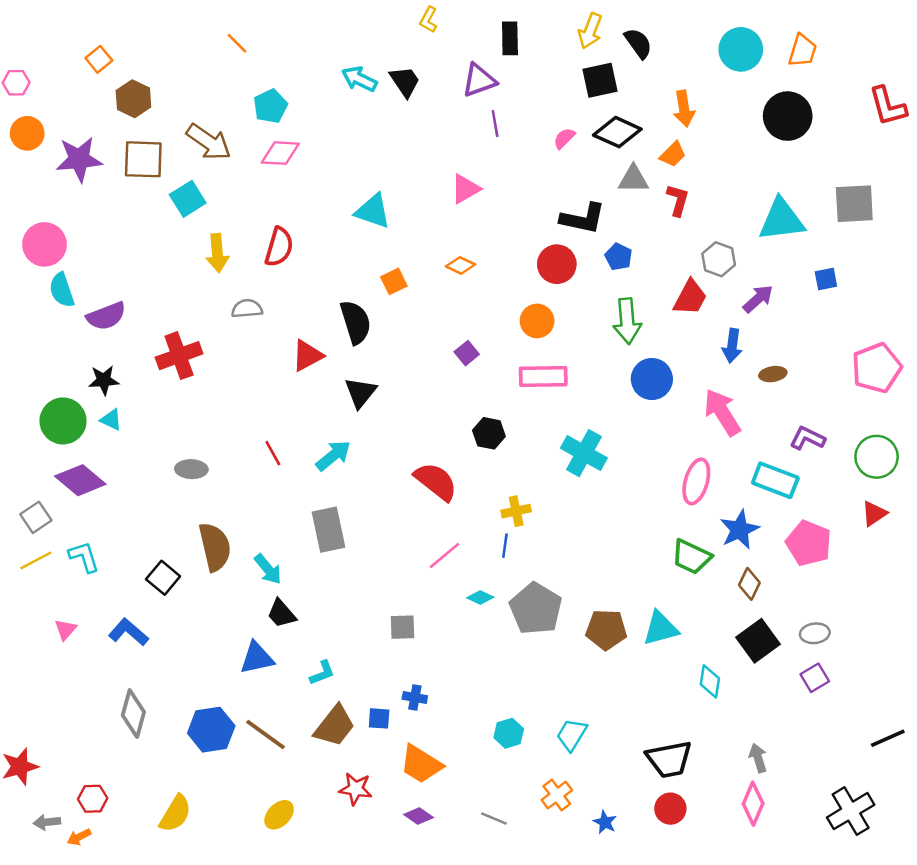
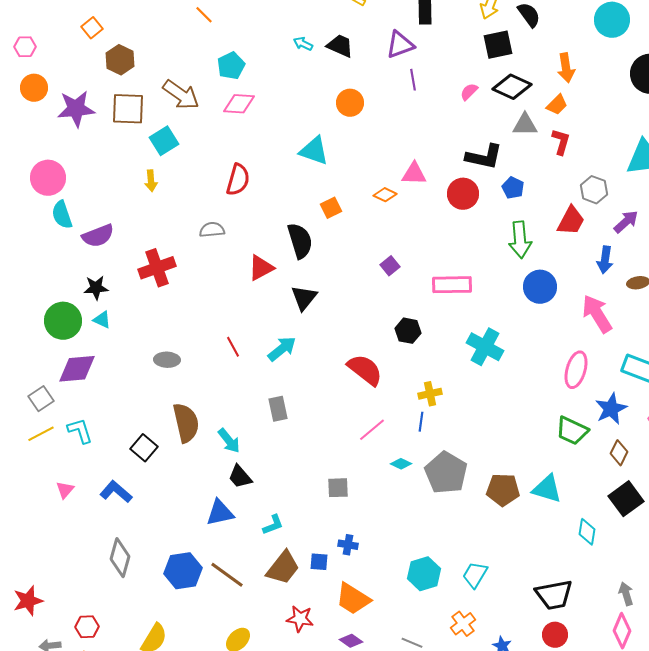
cyan arrow: (359, 79) -> (303, 44), size x0.7
black trapezoid: (405, 81) -> (340, 46), turned -32
pink triangle: (465, 189) -> (414, 174), moved, turned 32
yellow arrow: (217, 253) -> (151, 181), moved, size x0.7
orange circle: (537, 321) -> (350, 103), moved
purple diamond: (80, 480) -> (77, 369), turned -45
gray rectangle: (328, 530) -> (278, 409), size x0.7
cyan triangle: (661, 628) -> (547, 489), turned 32
cyan hexagon: (509, 733) -> (424, 574), size x1.4

